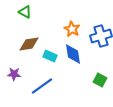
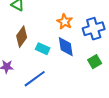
brown diamond: (29, 44) -> (22, 37), turned -45
green square: (100, 80) -> (95, 62), moved, turned 32

